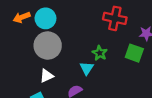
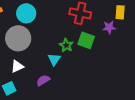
cyan circle: (45, 18) -> (26, 13), moved
green square: (134, 53) -> (86, 40), moved

